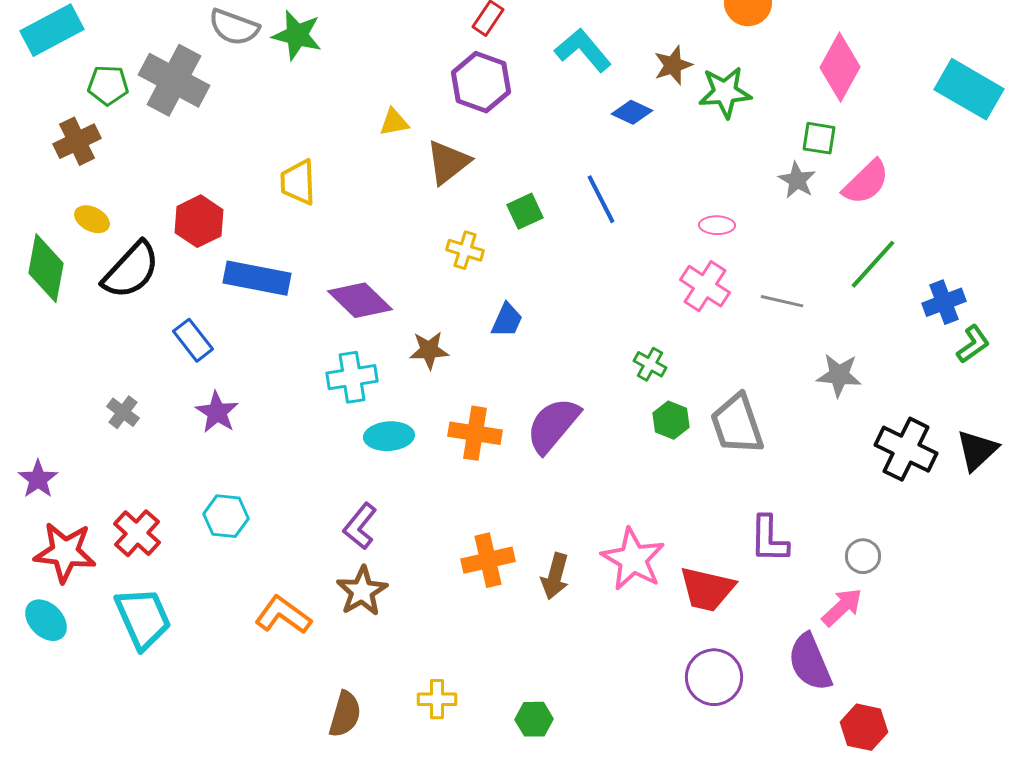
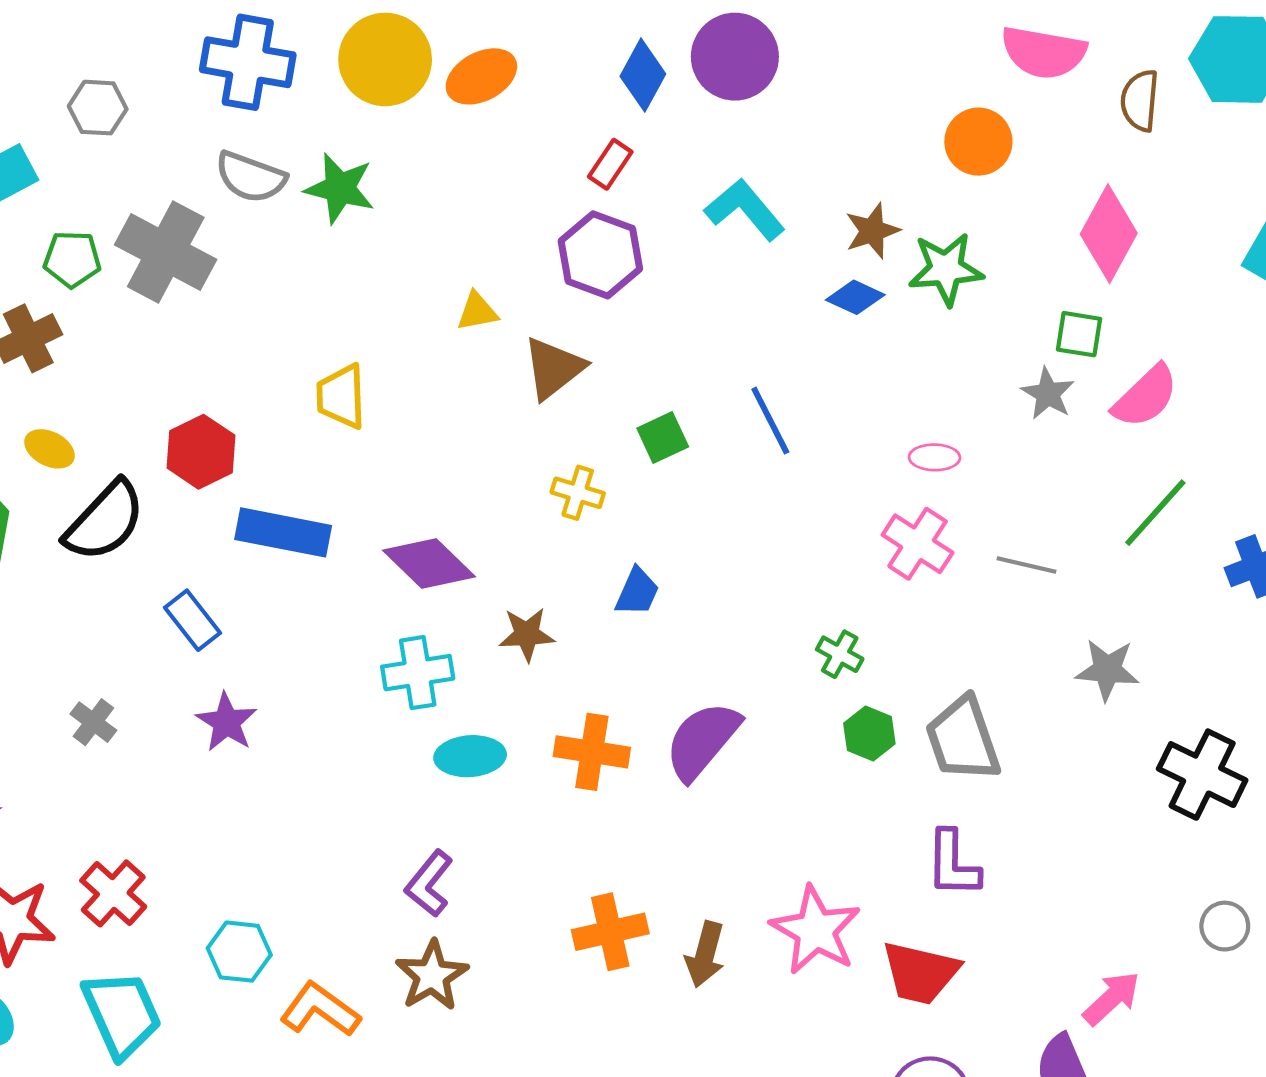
blue diamond: (632, 112) -> (855, 297), moved
cyan hexagon: (226, 516) -> (239, 952), moved
purple L-shape: (769, 539) -> (953, 864), moved
gray circle: (863, 556) -> (1225, 926), moved

